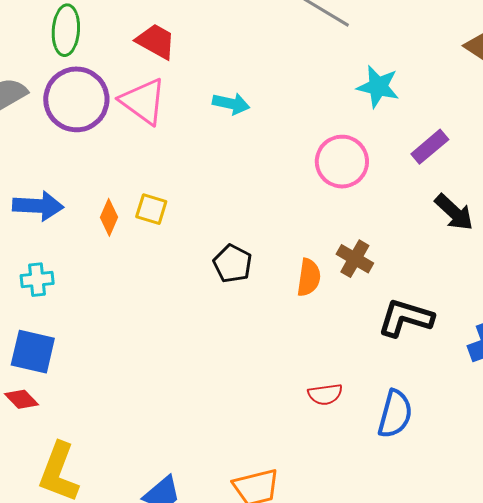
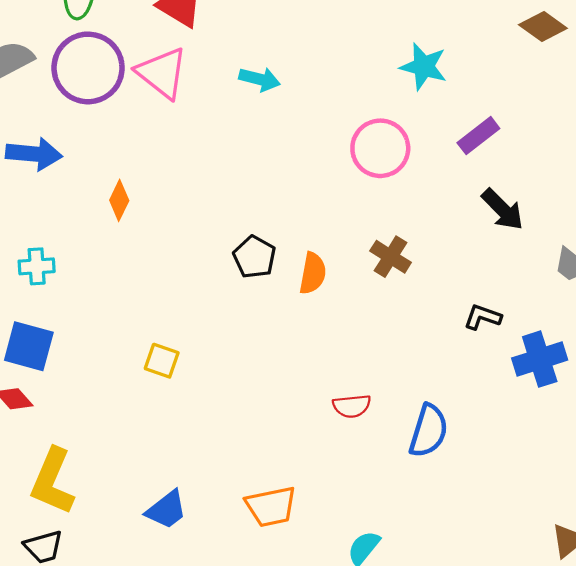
blue arrow: (38, 206) -> (34, 154), moved
yellow square: (151, 209) -> (162, 361), moved
orange semicircle: (309, 277) -> (313, 273), moved
black L-shape: (405, 318) -> (483, 317), moved, size x0.6

